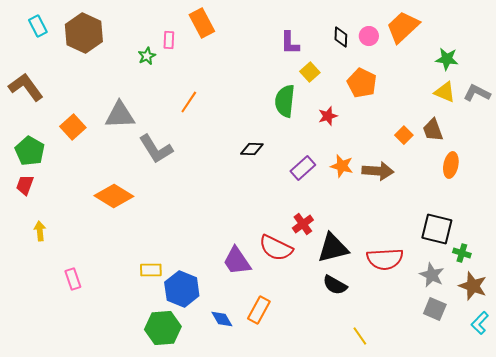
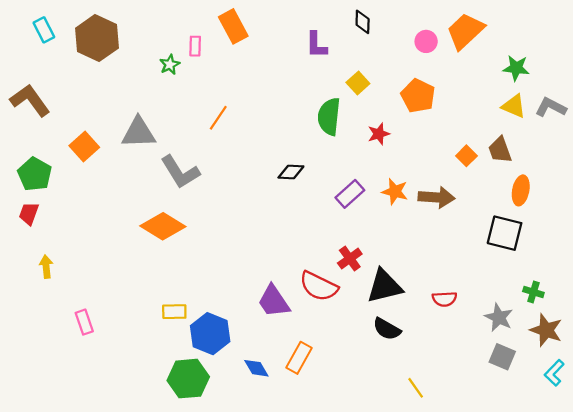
black diamond: (341, 37) -> (363, 22), moved
purple L-shape: (290, 43) -> (316, 45), moved
orange diamond: (114, 196) -> (163, 226), moved
black square: (437, 229) -> (505, 233), moved
red semicircle: (385, 259) -> (445, 299), size x0.6

